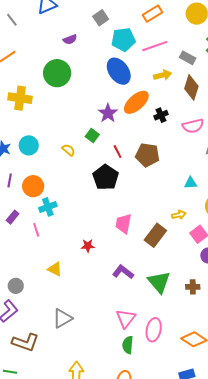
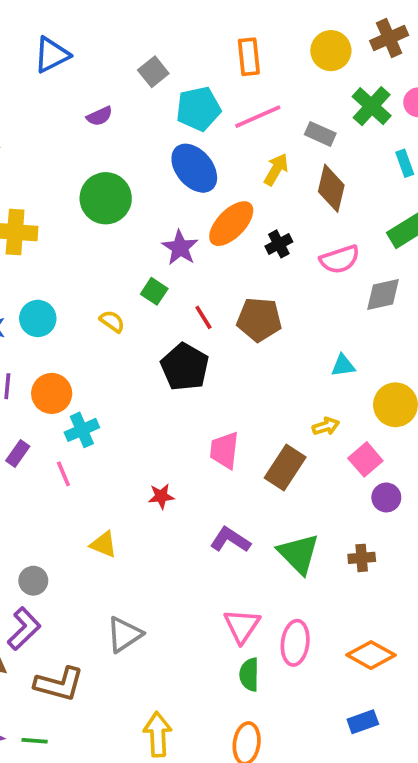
orange rectangle: (152, 14) -> (249, 57), turned -60
green circle: (57, 73) -> (106, 198), moved
yellow arrow: (163, 75) -> (276, 169), turned -42

